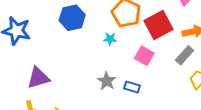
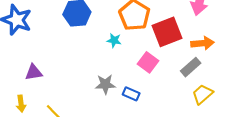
purple triangle: (38, 78) -> (34, 72), size x0.7
gray star: (107, 81) -> (105, 84), turned 30

